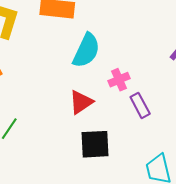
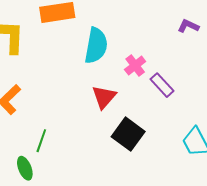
black square: (95, 144) -> (128, 134), turned -36

